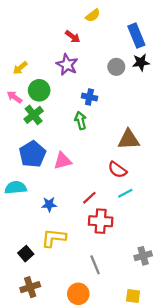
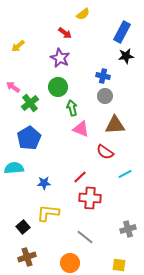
blue rectangle: (136, 36) -> (122, 32), turned 50
gray circle: (116, 67) -> (105, 96), moved
yellow arrow: (20, 68) -> (18, 46), moved
green circle: (39, 90) -> (58, 87), moved
blue cross: (89, 97) -> (103, 76), moved
pink triangle: (63, 161) -> (81, 129), moved, turned 36
cyan line: (125, 193) -> (125, 174), moved
gray line: (95, 265) -> (85, 237), turned -30

